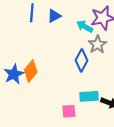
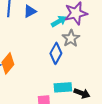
cyan arrow: (85, 26) -> (59, 21), turned 119

